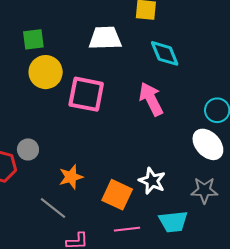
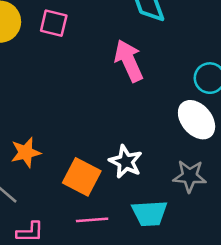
pink square: (86, 94) -> (54, 23), moved, size x0.6

